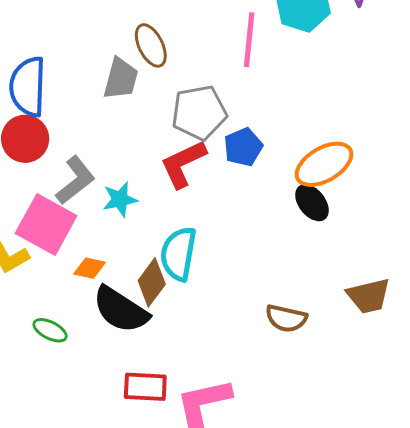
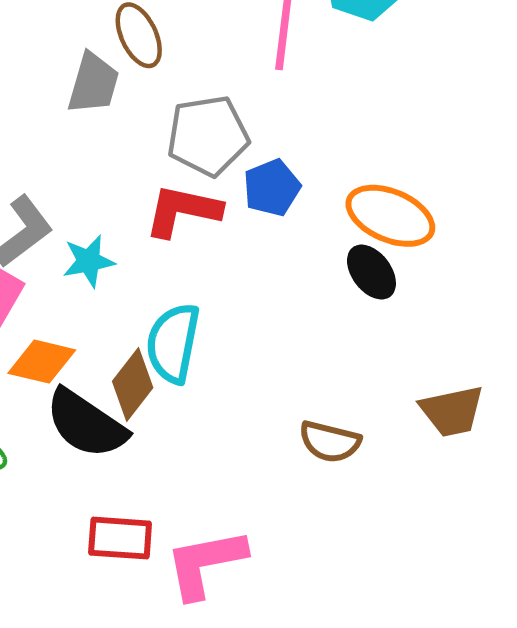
red L-shape: (183, 164) -> (183, 211), turned 36
orange ellipse: (324, 164) -> (390, 216), turned 52
orange diamond: (90, 268) -> (42, 362), size x1.4

